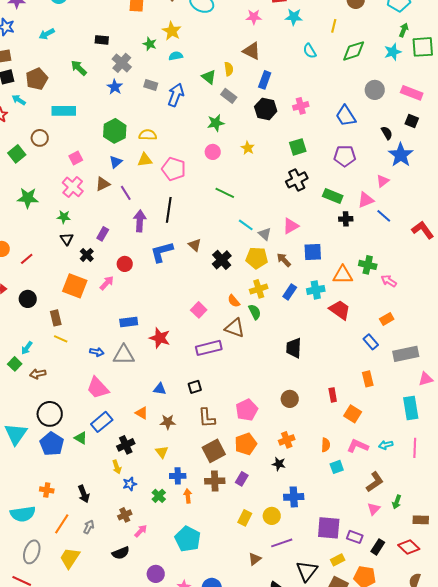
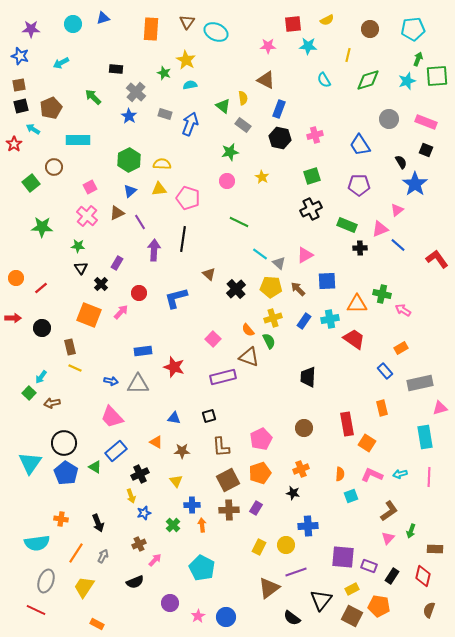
blue L-shape: (162, 252) -> (176, 298), moved
red rectangle: (333, 395) -> (347, 424), size x1.6
red diamond: (409, 547) -> (423, 576), turned 60
brown triangle: (255, 559) -> (269, 588), size x1.6

